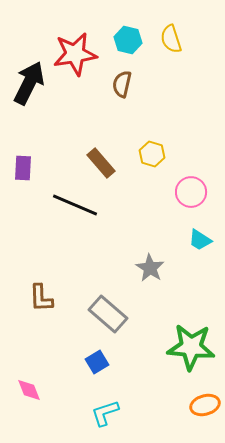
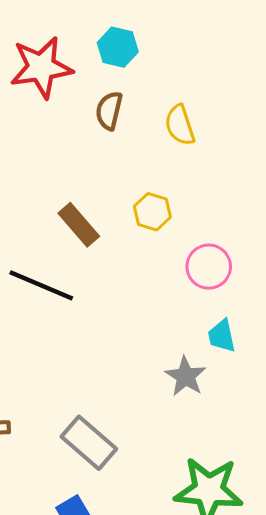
yellow semicircle: (171, 39) -> (180, 125), moved
cyan trapezoid: (200, 240) -> (222, 336), turned 45
gray star: (150, 268) -> (186, 376), moved

